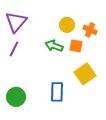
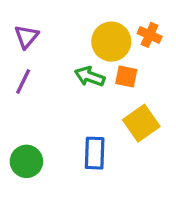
purple triangle: (16, 22) -> (26, 37), size x0.7
yellow circle: (67, 25) -> (111, 42), size x1.5
orange cross: (90, 30) -> (150, 35), moved

